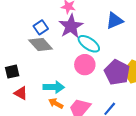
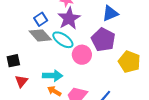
cyan ellipse: (89, 44) -> (63, 40), moved
purple pentagon: (117, 72) -> (103, 40), moved
red triangle: (21, 93) -> (21, 81), turned 40

